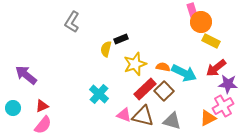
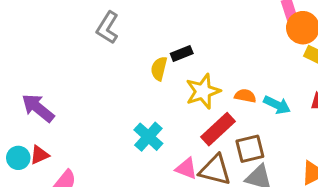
cyan arrow: (184, 73) -> (277, 105), size x0.7
brown square: (164, 91) -> (250, 149), moved, turned 30
red triangle: (42, 106) -> (39, 155), moved

